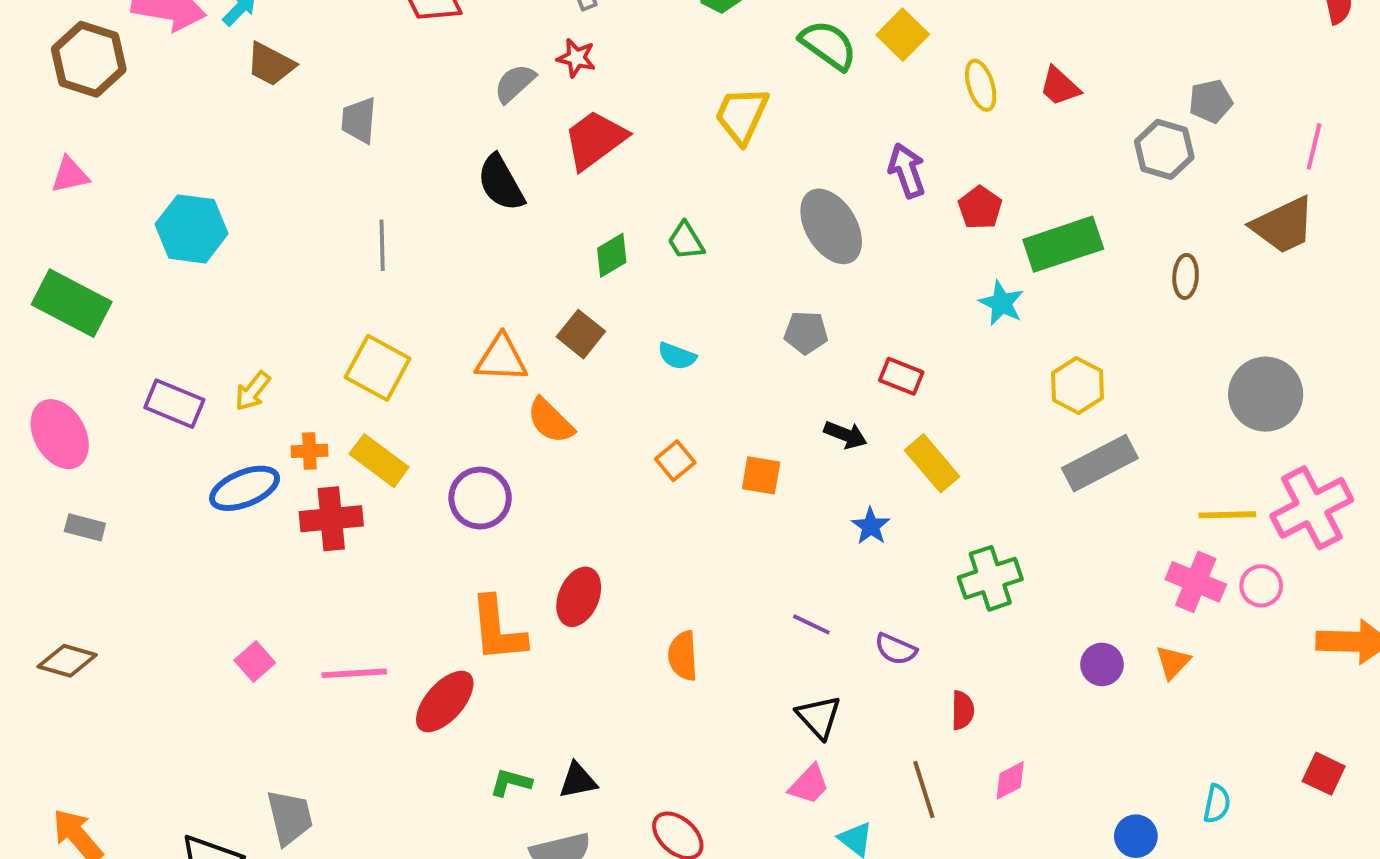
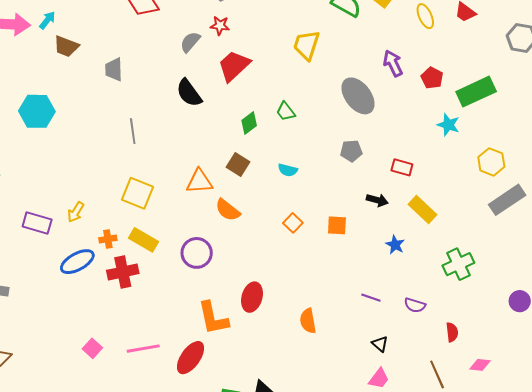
cyan hexagon: (192, 229) -> (37, 111), moved
black triangle: (819, 717) -> (380, 344), size x0.7
pink diamond: (1010, 780) -> (480, 365), turned 40

